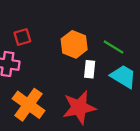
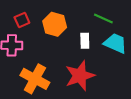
orange hexagon: (74, 44) -> (55, 24), moved

